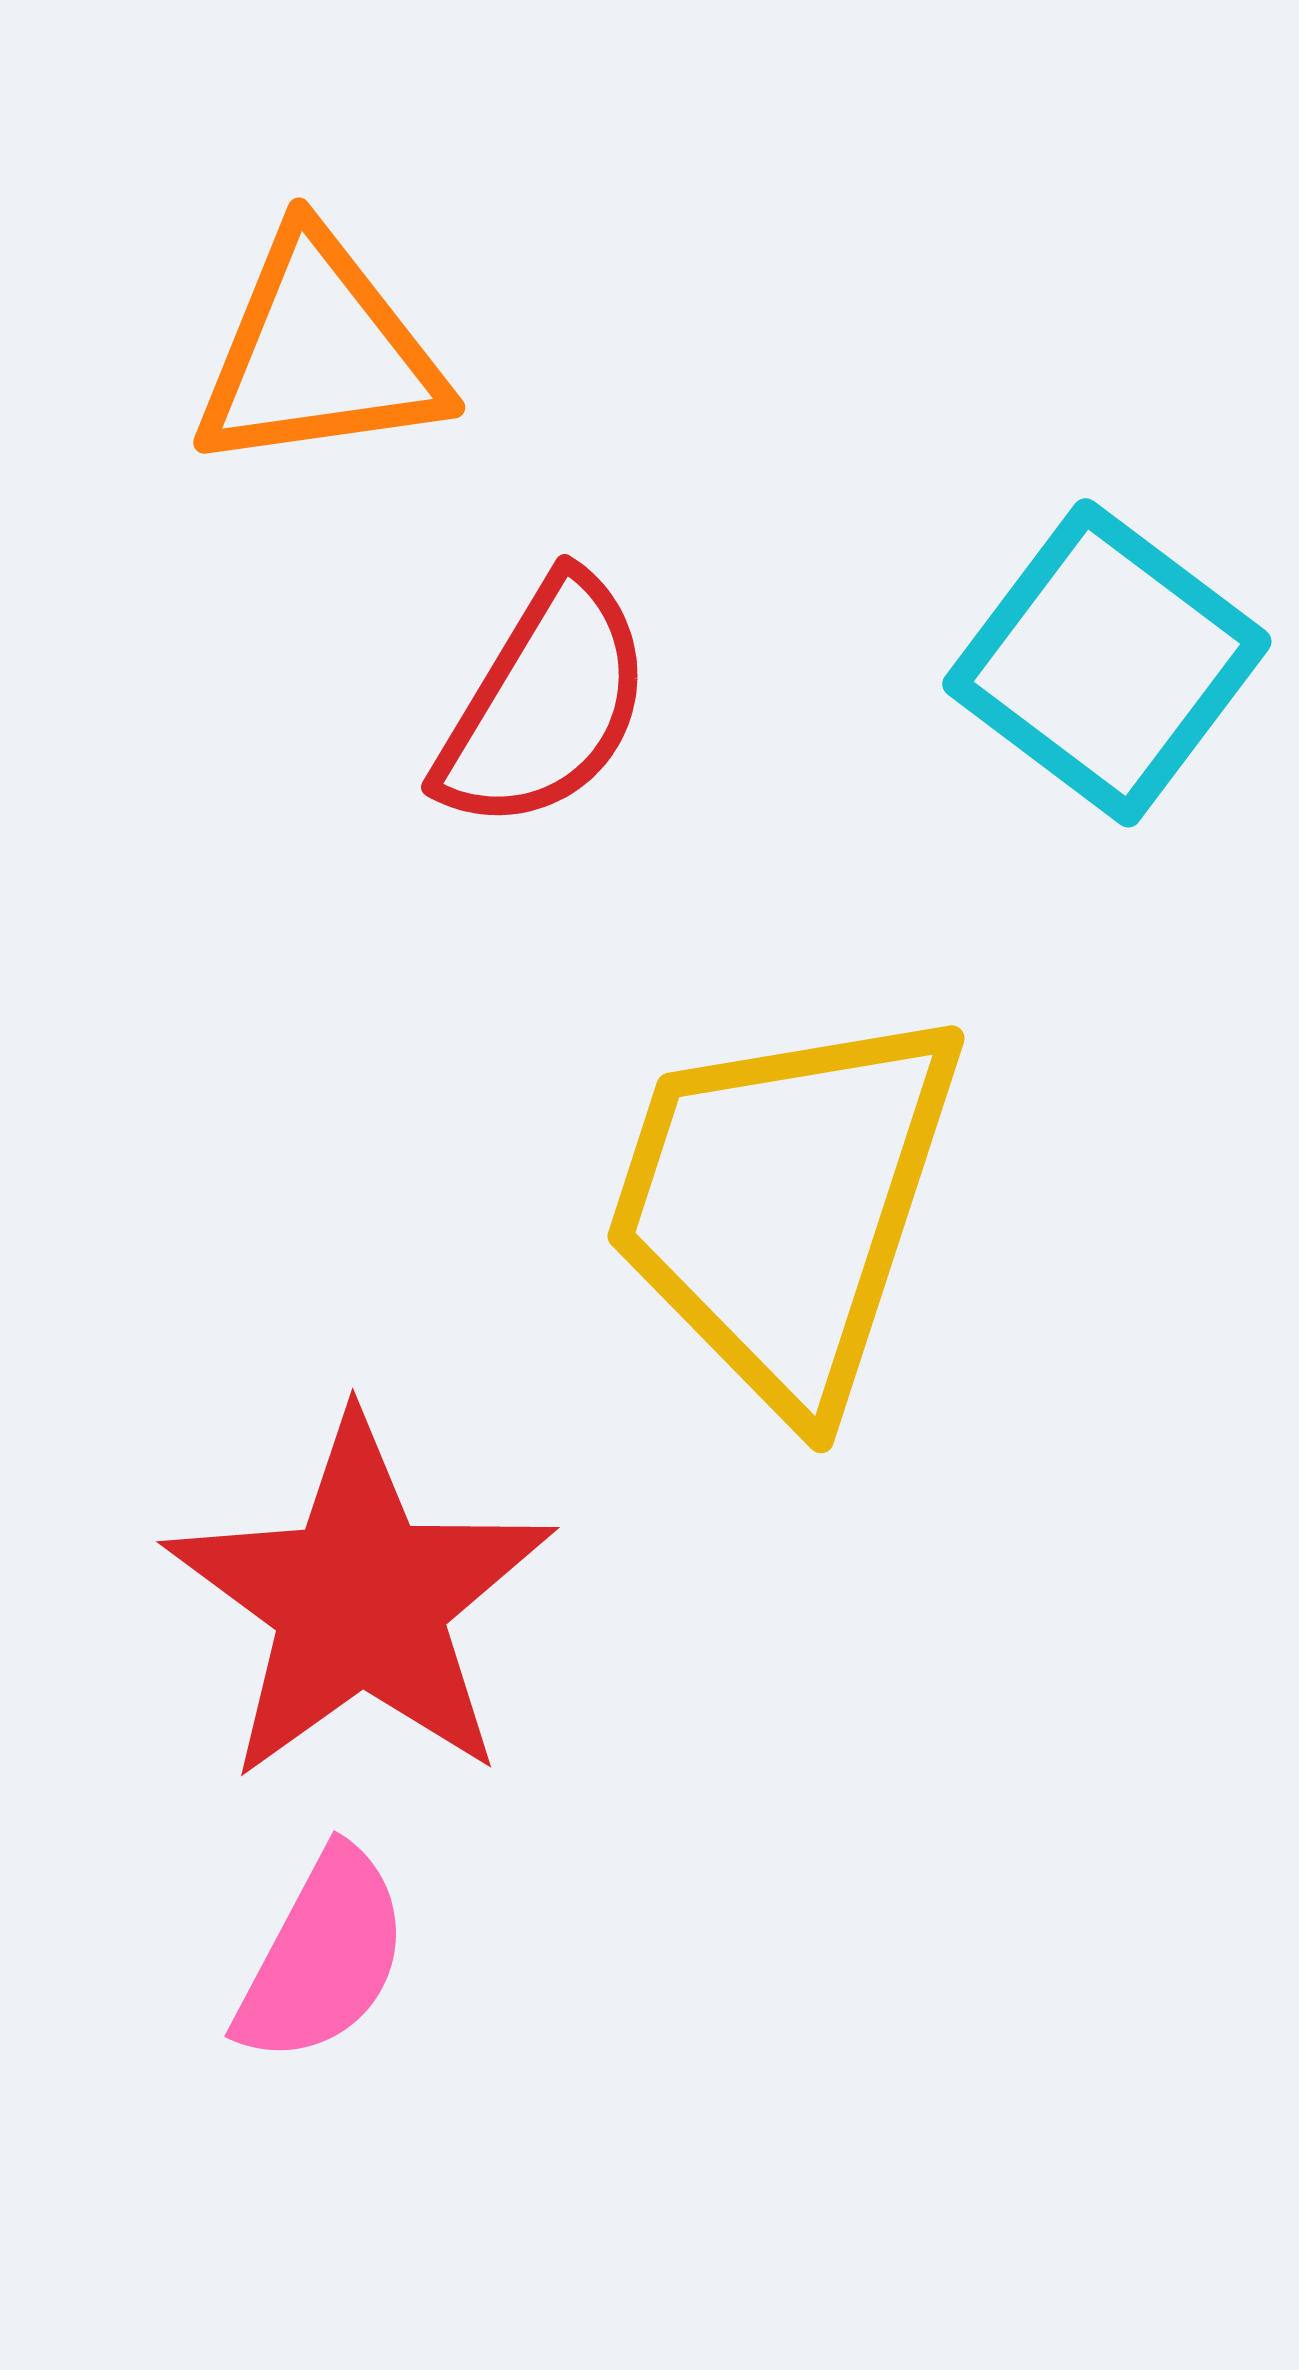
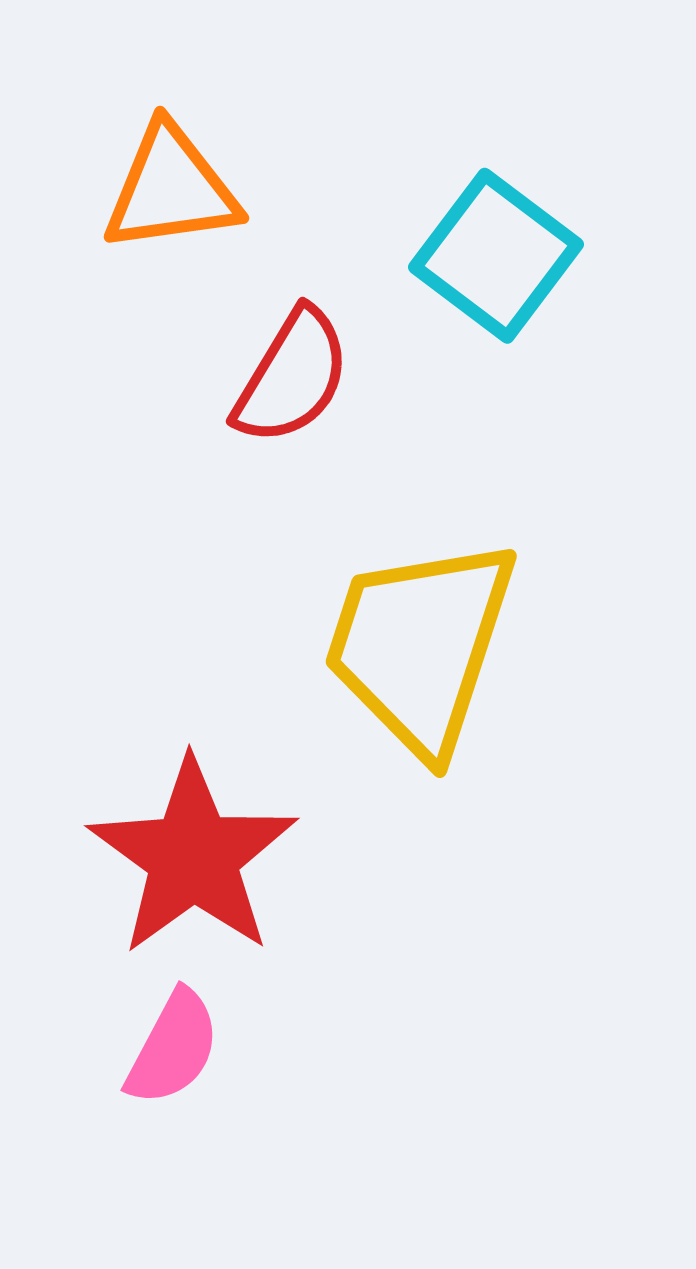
cyan square: (1107, 663) -> (496, 256), moved

